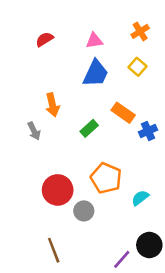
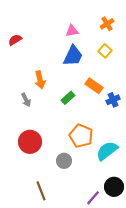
red semicircle: (45, 39) -> (15, 40), moved
red circle: (58, 190) -> (30, 142), moved
cyan semicircle: (140, 198) -> (107, 151), size x1.6

